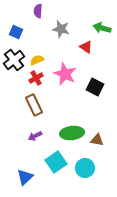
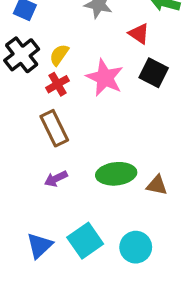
yellow semicircle: (37, 60) -> (59, 55), turned -32
black square: (95, 87) -> (154, 73), moved
cyan square: (56, 162) -> (85, 241), moved
cyan circle: (85, 168) -> (136, 247), moved

